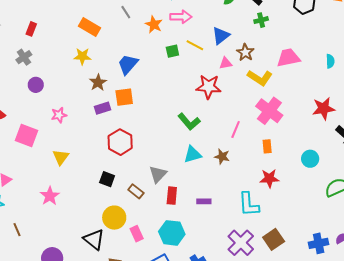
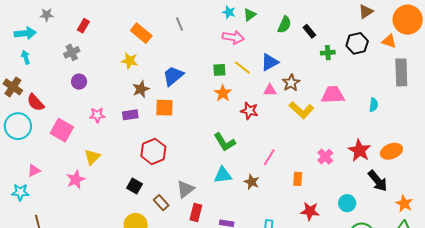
green cross: (261, 20) -> (328, 53), moved
orange star: (154, 24) -> (223, 93), moved
red star: (209, 87) -> (249, 111), size x0.7
purple rectangle: (102, 108) -> (130, 115), moved
red star: (324, 108) -> (359, 150), turned 30
pink cross: (269, 111) -> (325, 157), moved, size x0.6
cyan circle: (310, 159) -> (347, 203), moved
red star: (269, 178) -> (310, 211), moved
pink star: (50, 196) -> (76, 180), moved

